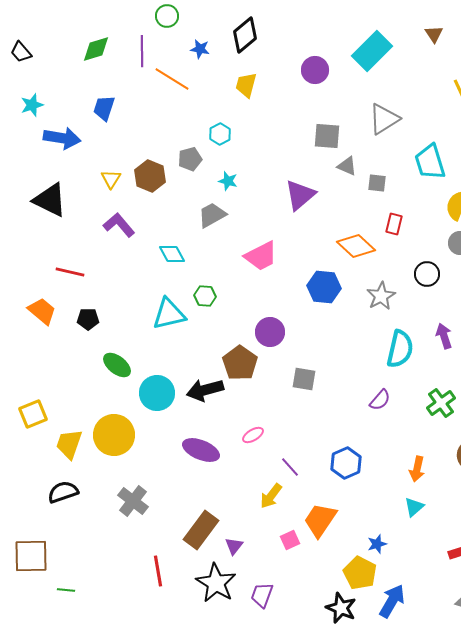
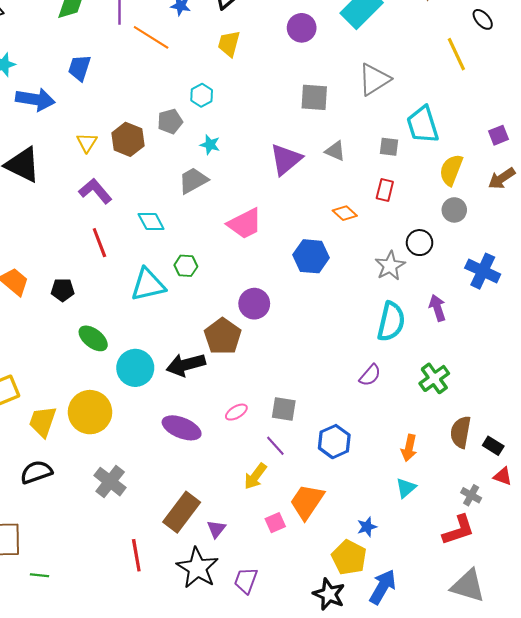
gray triangle: (347, 166) -> (335, 151), moved
gray square: (377, 183) -> (389, 147), moved
orange diamond: (356, 246) -> (345, 213), size x0.6
red line: (70, 272) -> (99, 243), moved, turned 56
gray star: (381, 296) -> (390, 266), moved
gray square: (304, 379) -> (284, 409), moved

